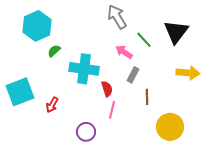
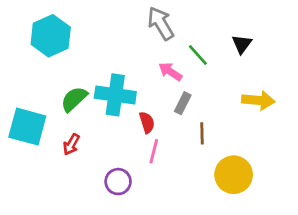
black triangle: (176, 32) -> (242, 44), size x0.6
green semicircle: (54, 51) -> (74, 99), moved, size x1.5
cyan square: (20, 92) -> (27, 127), turned 36

